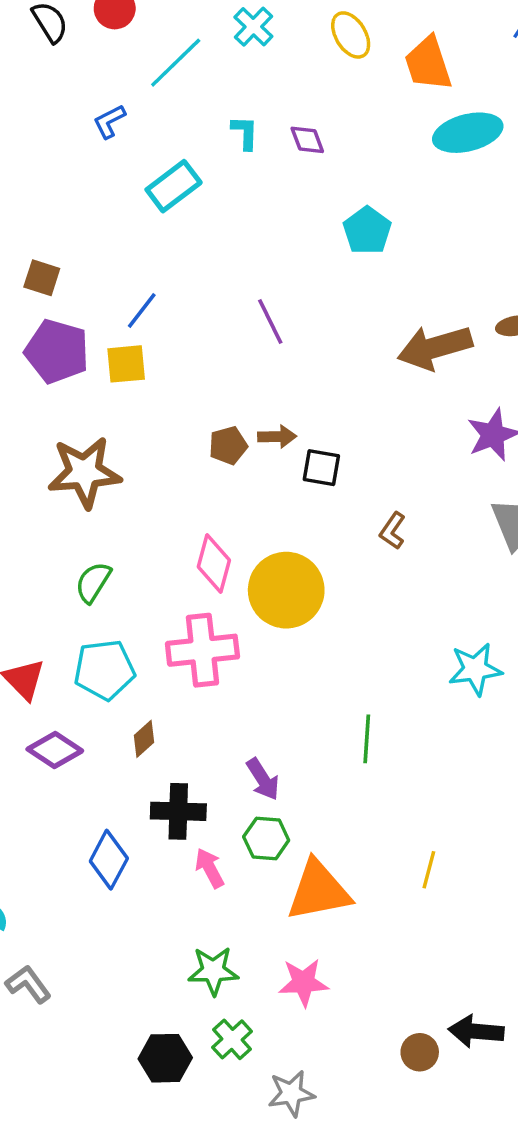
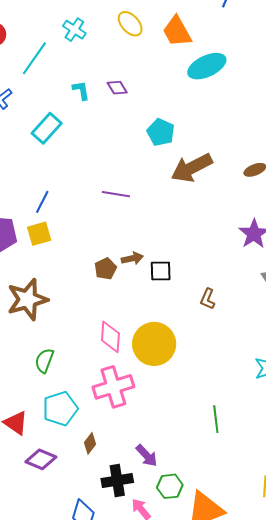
purple line: (270, 321) -> (116, 194), turned -44
brown arrow: (435, 348) -> (192, 168), moved
purple arrow: (263, 779) -> (147, 456), moved

